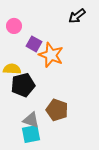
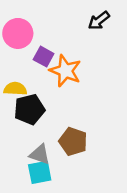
pink circle: (14, 26) -> (18, 33), size x1.5

